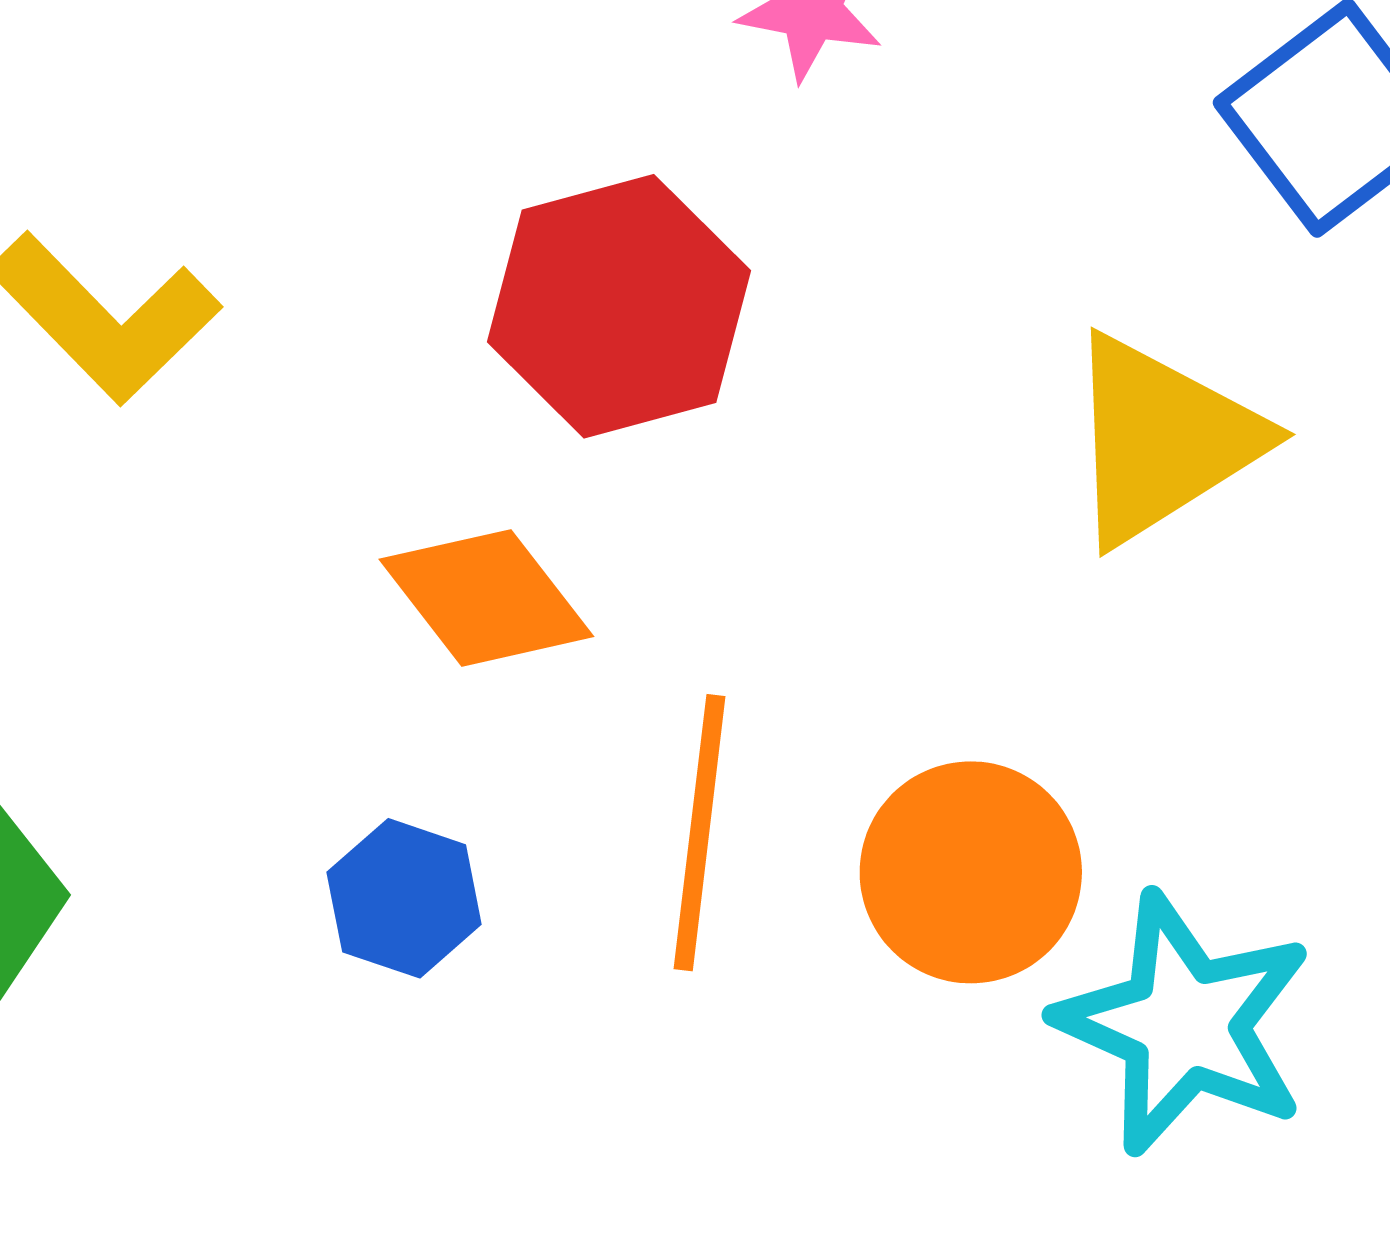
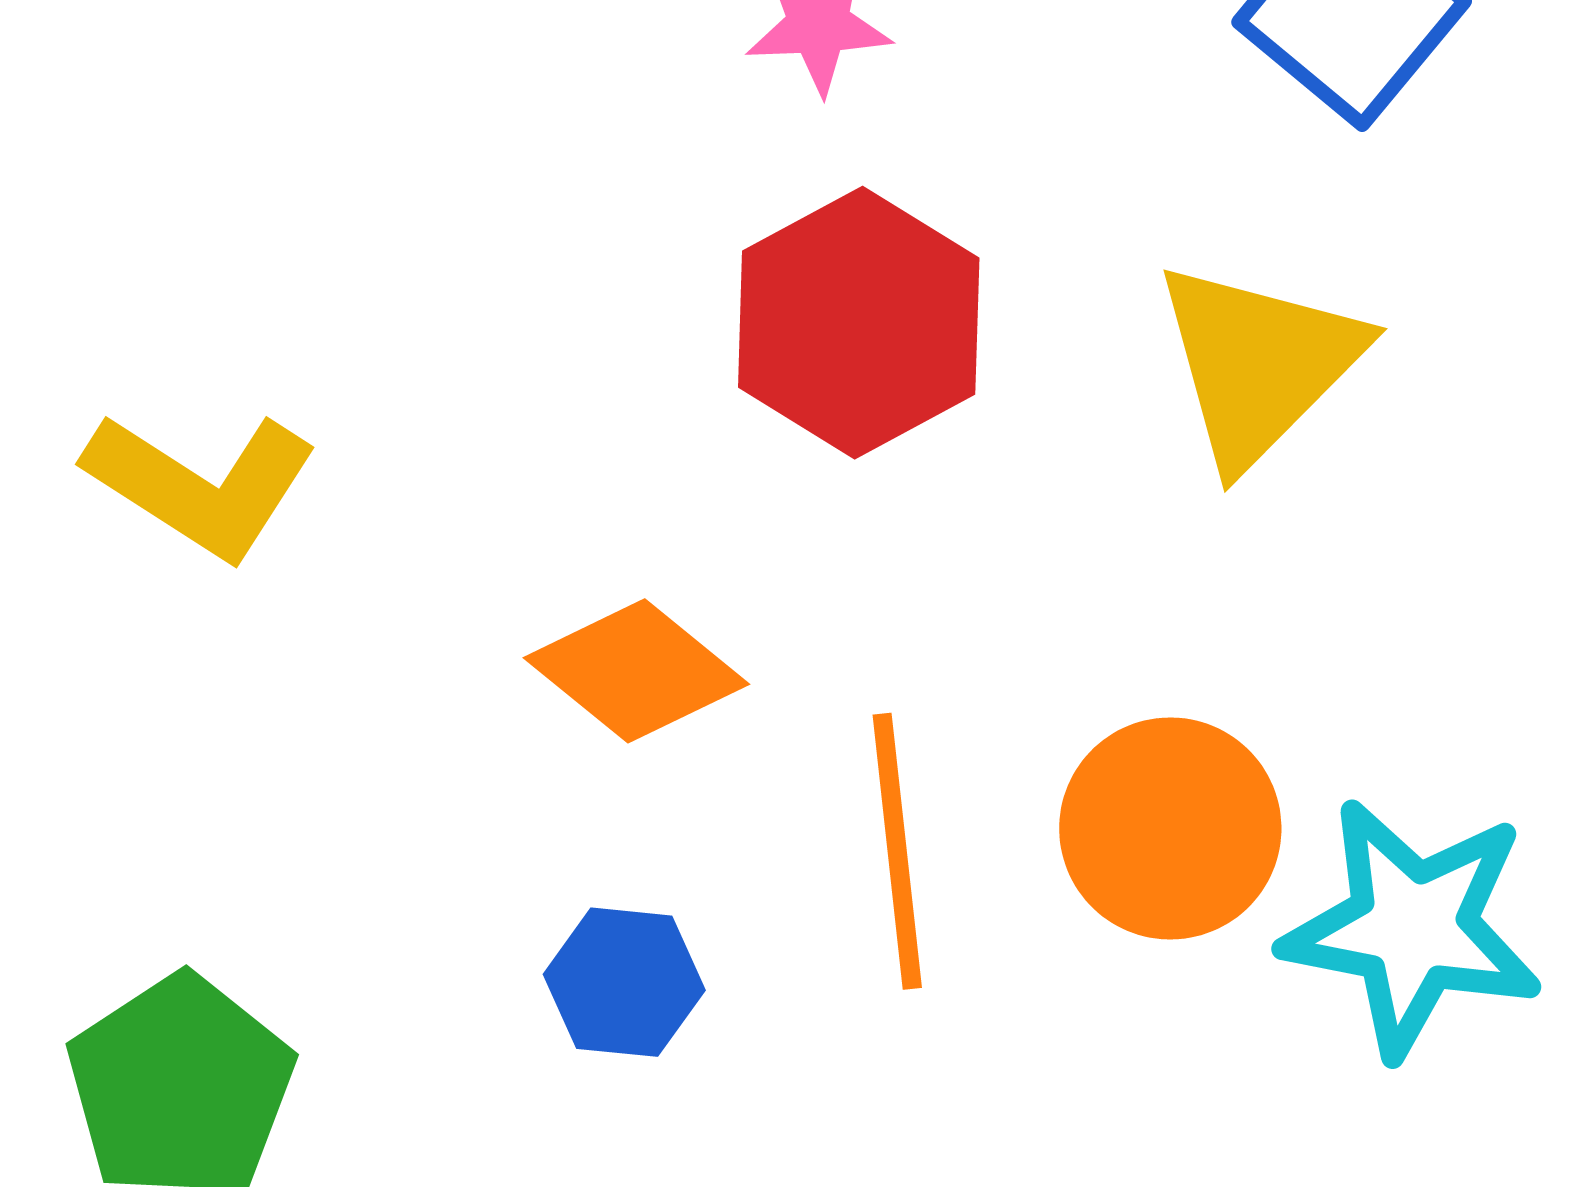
red hexagon: (619, 306) -> (859, 323), moved

